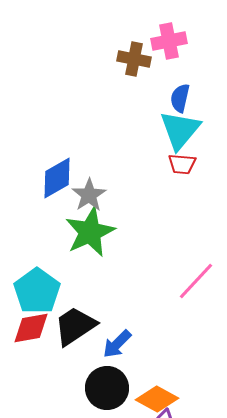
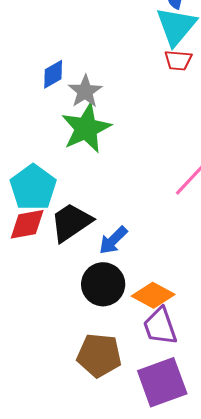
blue diamond: (57, 178) -> (53, 74), size x0.7

